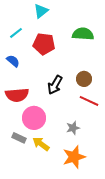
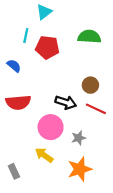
cyan line: (16, 33) -> (26, 36), moved, turned -40
black arrow: (55, 85) -> (66, 102), moved, turned -102
pink circle: (34, 118) -> (51, 127), moved
gray rectangle: (19, 138) -> (14, 171), moved, turned 40

